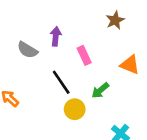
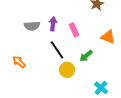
purple arrow: (56, 36) -> (53, 24), moved
gray semicircle: (27, 50) -> (32, 26), turned -35

